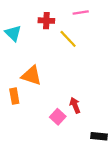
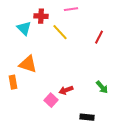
cyan triangle: (13, 33) -> (24, 28), moved
red arrow: (75, 105) -> (66, 90), turned -88

